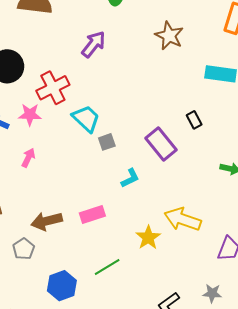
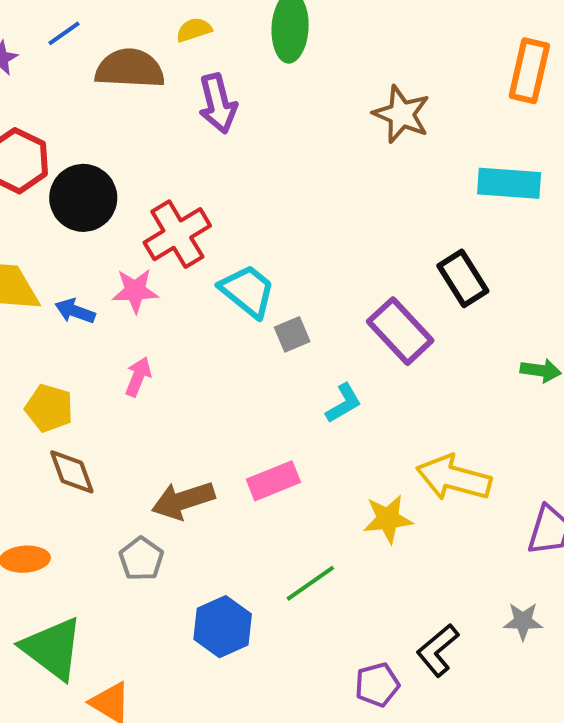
purple arrow: (93, 44) -> (218, 103), moved, turned 132
black rectangle: (194, 120) -> (463, 278), size x1.5
yellow star: (148, 238) -> (388, 519), turned 30

